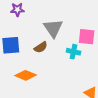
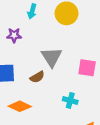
cyan cross: (73, 52) -> (70, 100), moved

